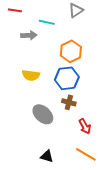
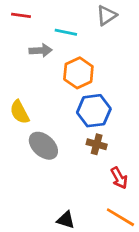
orange hexagon: (71, 51) -> (78, 73), moved
yellow semicircle: (31, 75) -> (20, 112), moved, turned 54
gray ellipse: (43, 114) -> (43, 146), moved

